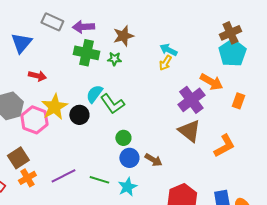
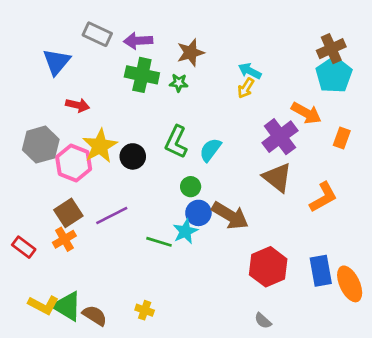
cyan semicircle: (94, 94) -> (210, 150), moved
green L-shape: (112, 104) -> (176, 142), turned 60
brown square: (18, 158) -> (68, 213), moved
brown arrow: (153, 160) -> (230, 216), size x1.6
purple line: (63, 176) -> (112, 216), moved
cyan star: (127, 187) -> (185, 231), moved

